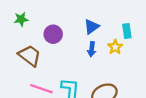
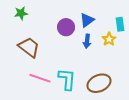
purple circle: (53, 34) -> (66, 27), moved

